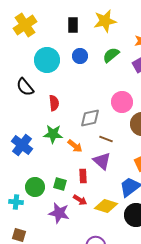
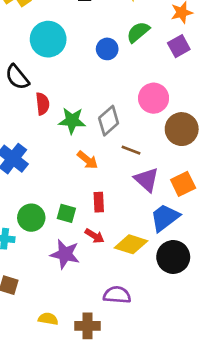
blue circle: (80, 56) -> (107, 49), moved
red semicircle: (54, 103) -> (43, 104), moved
gray diamond: (90, 118) -> (109, 121), turned -30
green star: (53, 134) -> (72, 121), moved
purple triangle: (102, 161) -> (147, 180), moved

